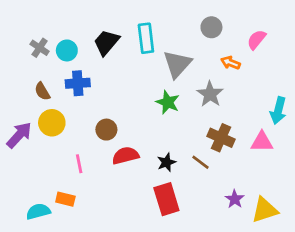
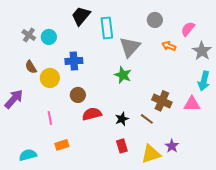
black trapezoid: (106, 42) -> (81, 16), moved
blue cross: (78, 83) -> (74, 61), moved
gray star: (210, 94) -> (202, 51), moved
yellow circle: (52, 123) -> (50, 78), moved
pink line: (79, 164) -> (50, 118), moved
orange rectangle: (65, 199) -> (62, 145), moved, turned -32
red rectangle: (166, 199) -> (122, 146), size x0.6
yellow triangle: (265, 210) -> (151, 154), moved

